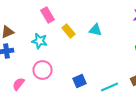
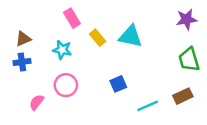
cyan triangle: (96, 30) -> (130, 36), size x1.5
blue square: (80, 81) -> (118, 84), moved

